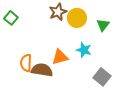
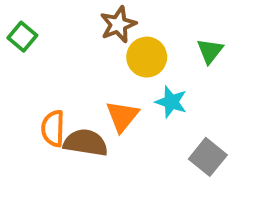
yellow circle: (77, 18) -> (147, 57), moved
orange triangle: (60, 57) -> (122, 116), turned -36

